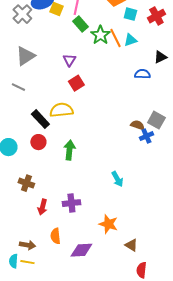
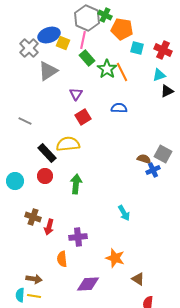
red cross: (156, 16) -> (163, 50), turned -36
cyan triangle: (130, 40) -> (159, 75), moved
gray triangle: (25, 56) -> (48, 71), moved
blue semicircle: (142, 74) -> (119, 108), moved
red arrow: (42, 207) -> (49, 227), moved
orange semicircle: (55, 236) -> (62, 259), moved

